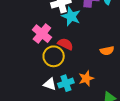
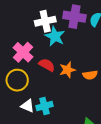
yellow circle: (54, 56) -> (17, 80), moved
orange star: (86, 78) -> (67, 70), moved

